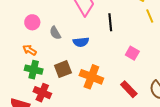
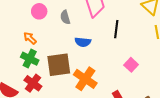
gray semicircle: (55, 33) -> (65, 17), moved
brown square: (63, 69) -> (59, 65), size x1.4

